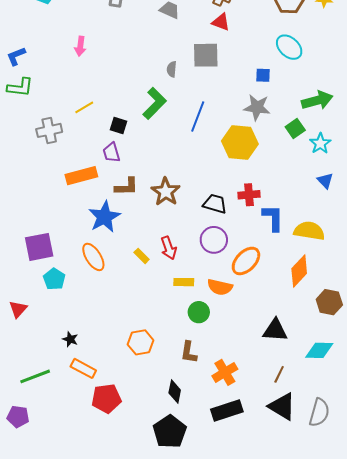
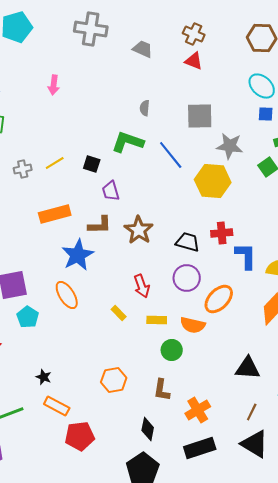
gray square: (206, 55) -> (200, 116), moved
blue square: (263, 75) -> (266, 114), moved
green L-shape: (155, 103) -> (128, 142), turned -116
yellow line: (84, 107) -> (55, 163), moved
blue line: (198, 116) -> (171, 155), turned -60
gray cross: (49, 130) -> (23, 169), size x0.7
purple trapezoid: (111, 153) -> (111, 191), moved
yellow rectangle: (142, 256) -> (119, 313), moved

